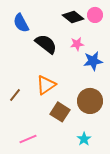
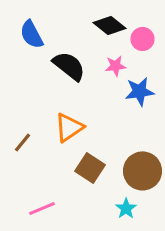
pink circle: (95, 15) -> (142, 39), moved
brown circle: (90, 101) -> (142, 171), moved

